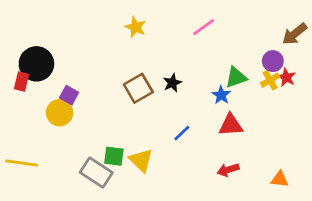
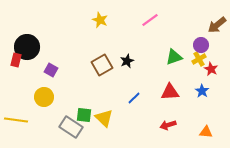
red star: (286, 77) -> (211, 69), moved
blue star: (221, 95) -> (202, 91), moved
yellow circle: (60, 113) -> (44, 97), moved

